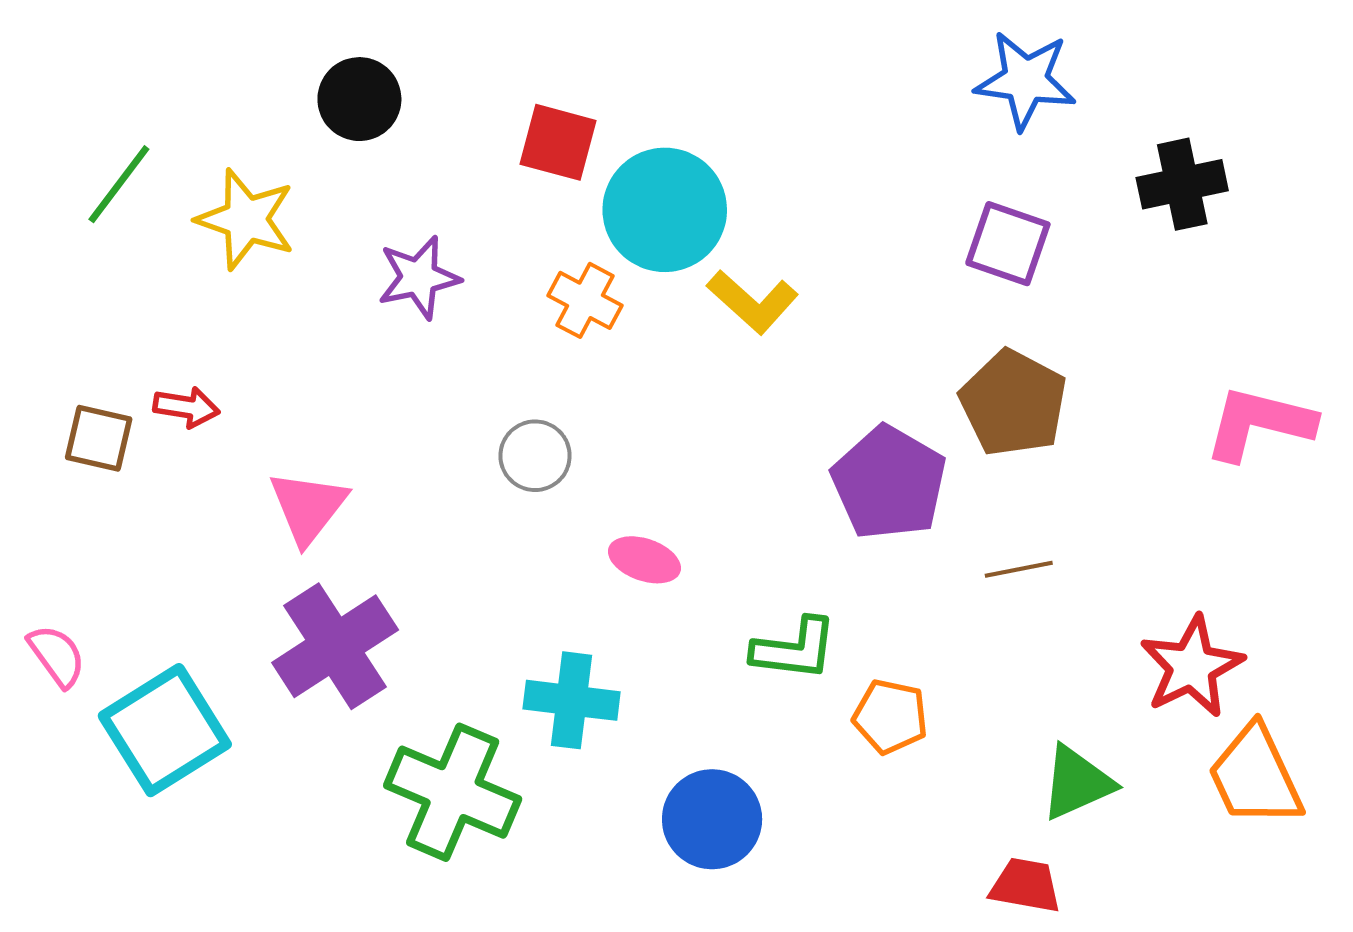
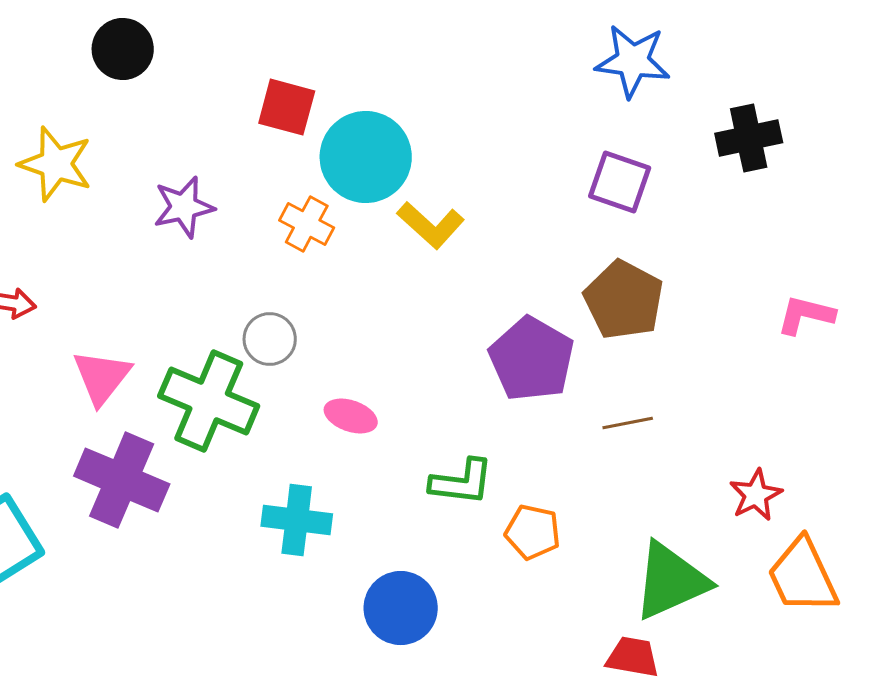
black circle: (359, 99) -> (123, 49), moved
pink L-shape: (1259, 423) -> (806, 315), size x0.7
purple cross: (335, 646) -> (122, 480), turned -34
red star: (1192, 667) -> (756, 495), size x0.7
green triangle: (1077, 783) -> (671, 581), size x1.4
green cross: (453, 792) -> (209, 401), moved

